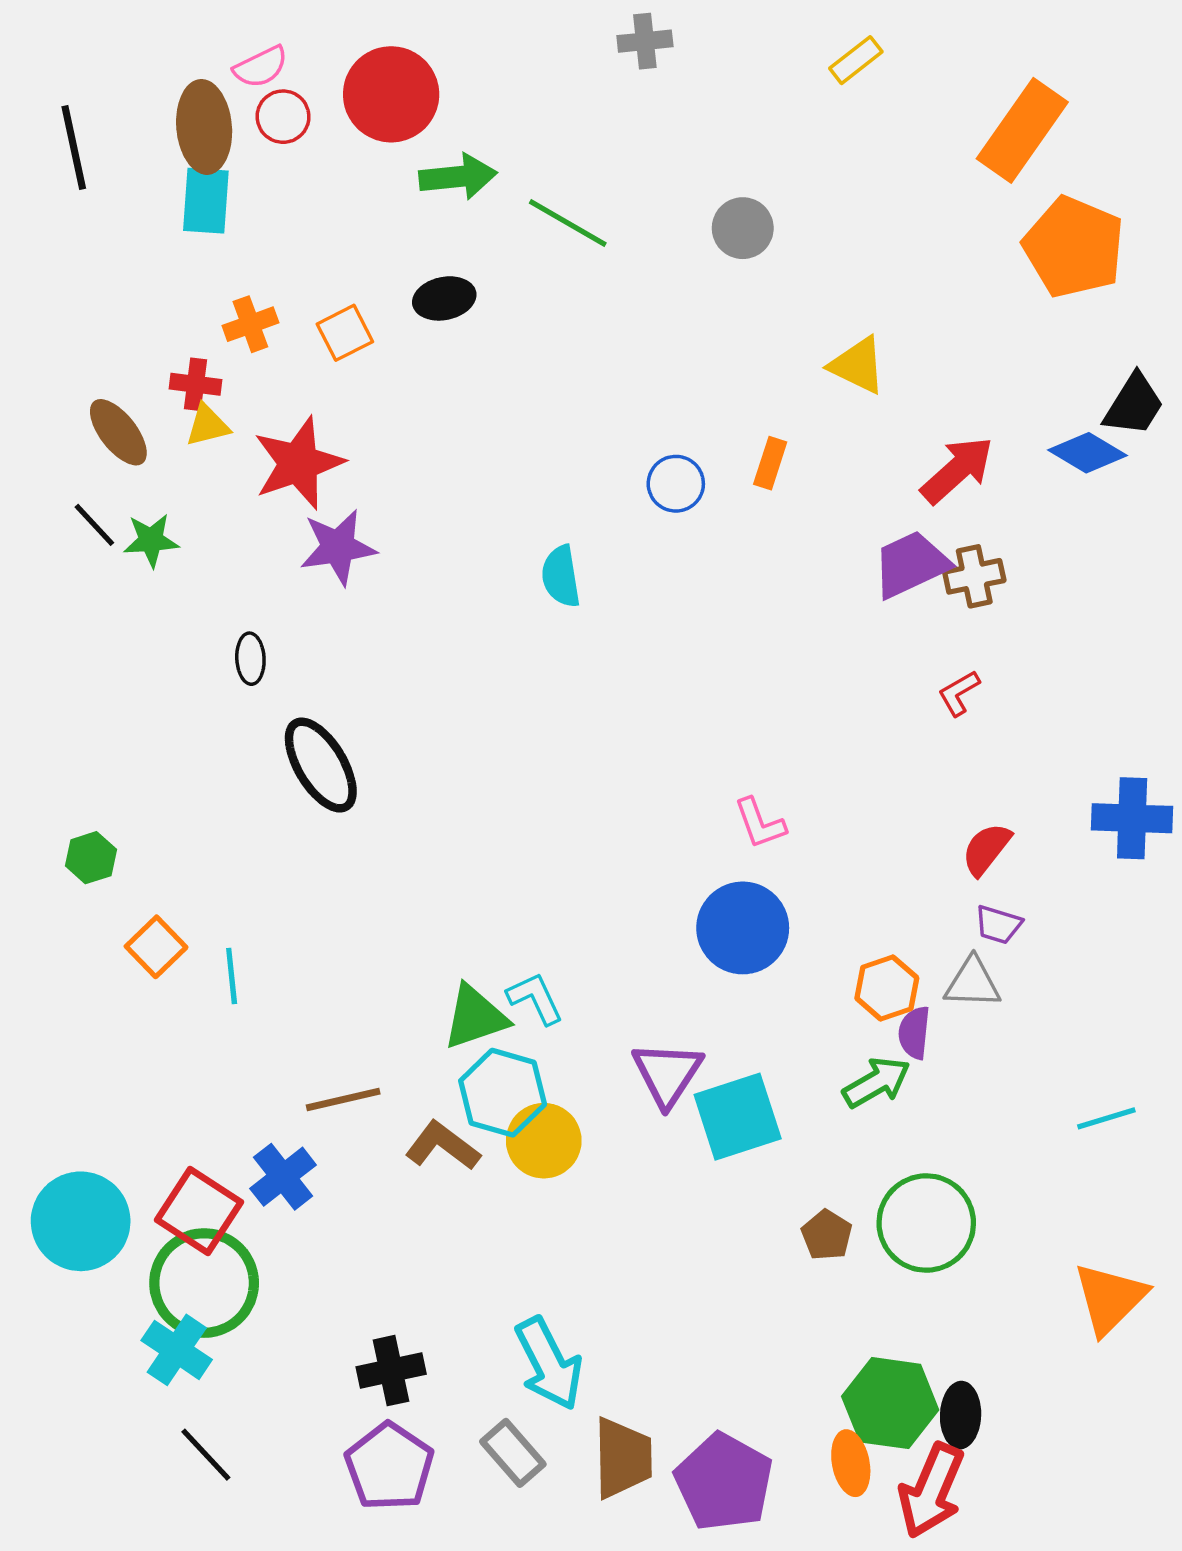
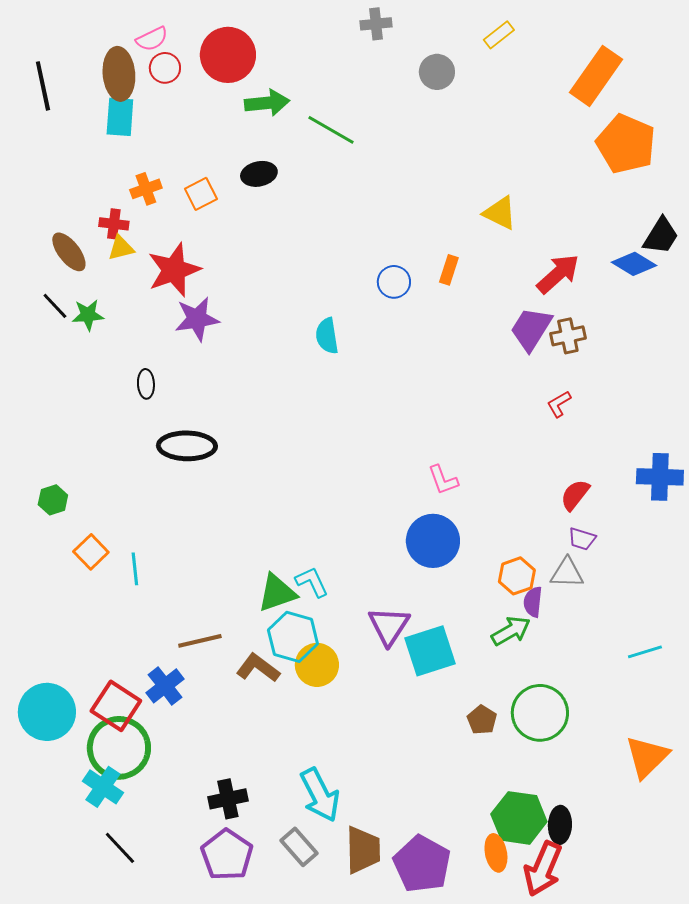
gray circle: (743, 228) -> (437, 72), moved
purple trapezoid: (911, 564) -> (531, 329), turned -33
black ellipse: (321, 765) -> (187, 446), turned -58

